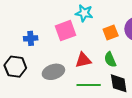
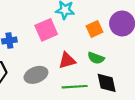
green semicircle: (110, 60) -> (96, 58), turned -42

